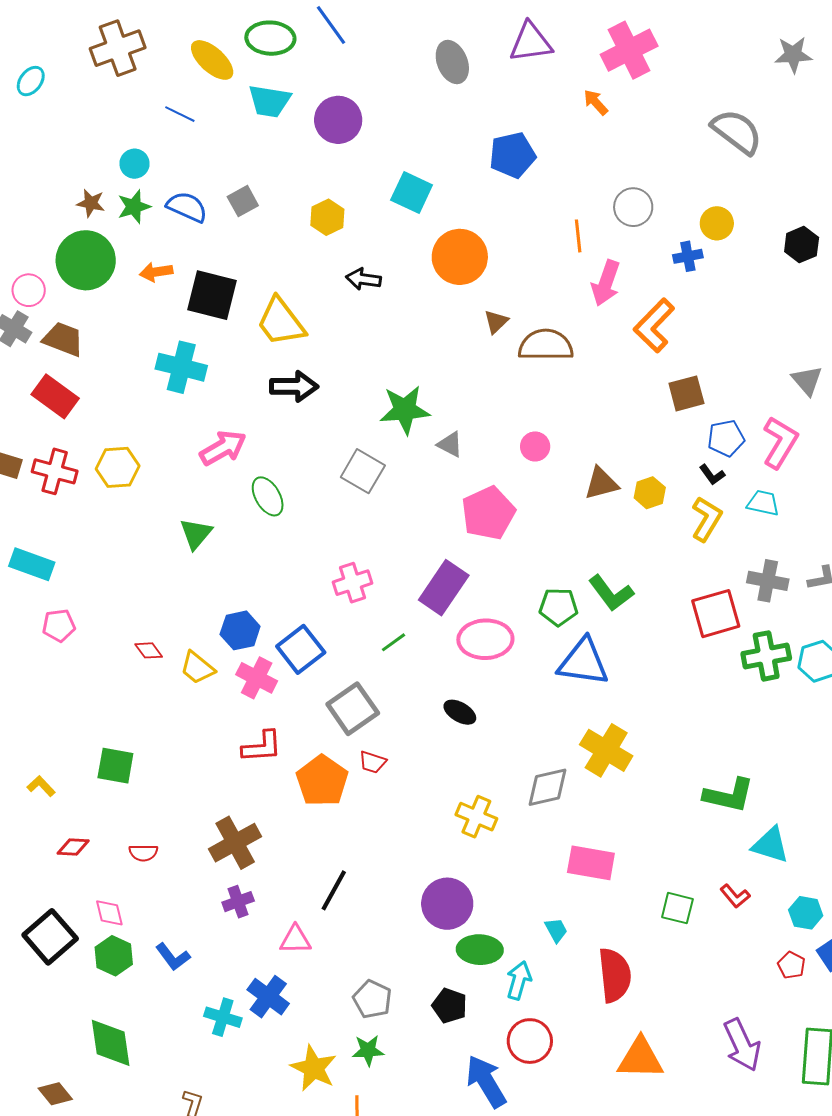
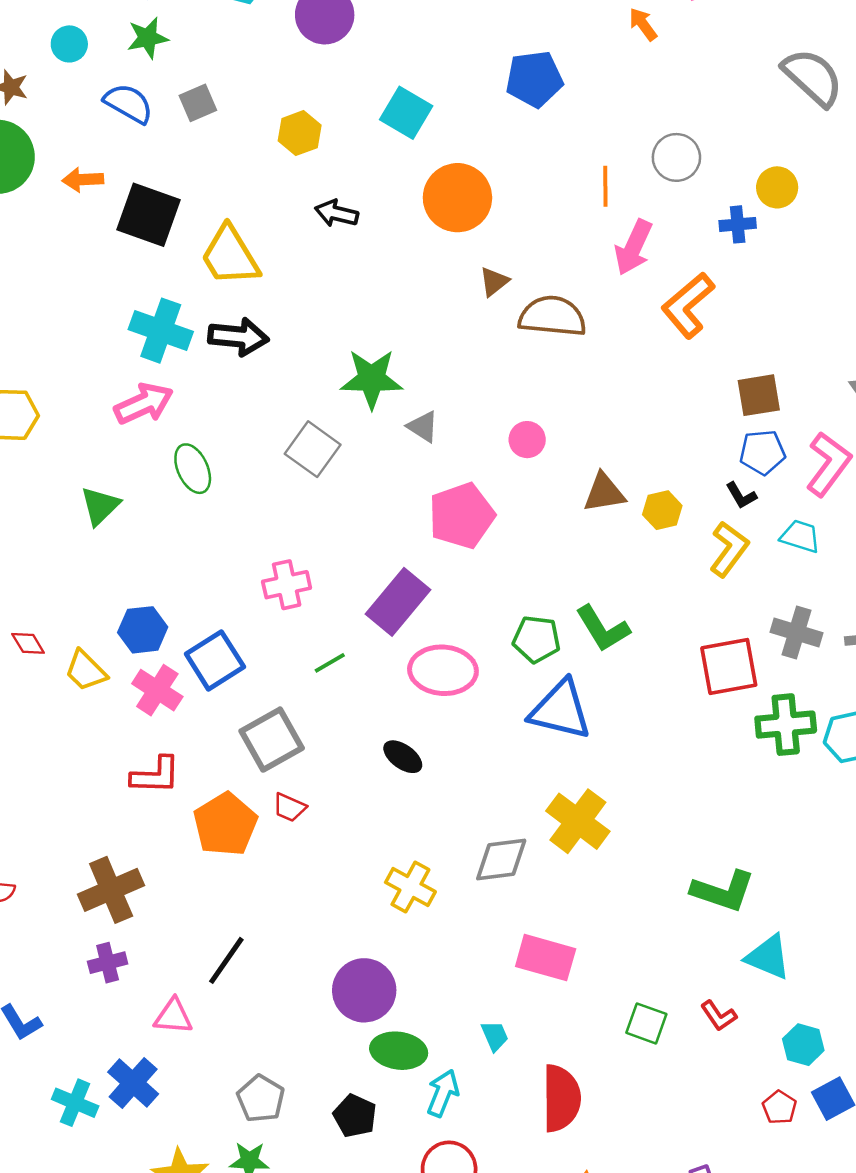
green star: (134, 207) -> (148, 38), moved
cyan cross: (181, 367) -> (161, 331), moved
brown square: (686, 393) -> (759, 395), moved

